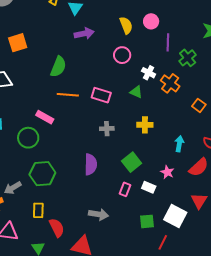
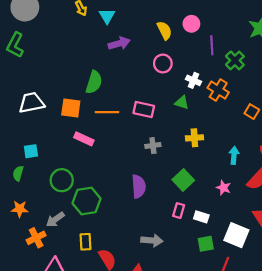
orange square: (18, 43) -> (71, 108), moved, turned 30
green circle: (28, 138) -> (62, 180), moved
white rectangle: (149, 187) -> (201, 217), moved

